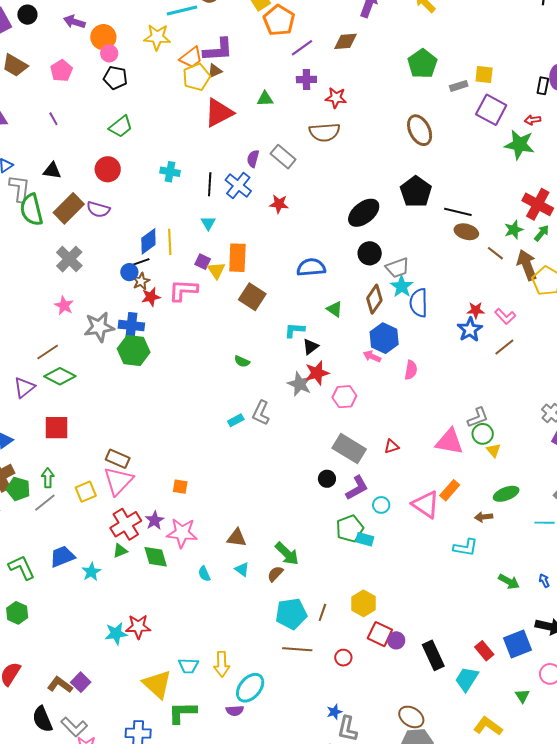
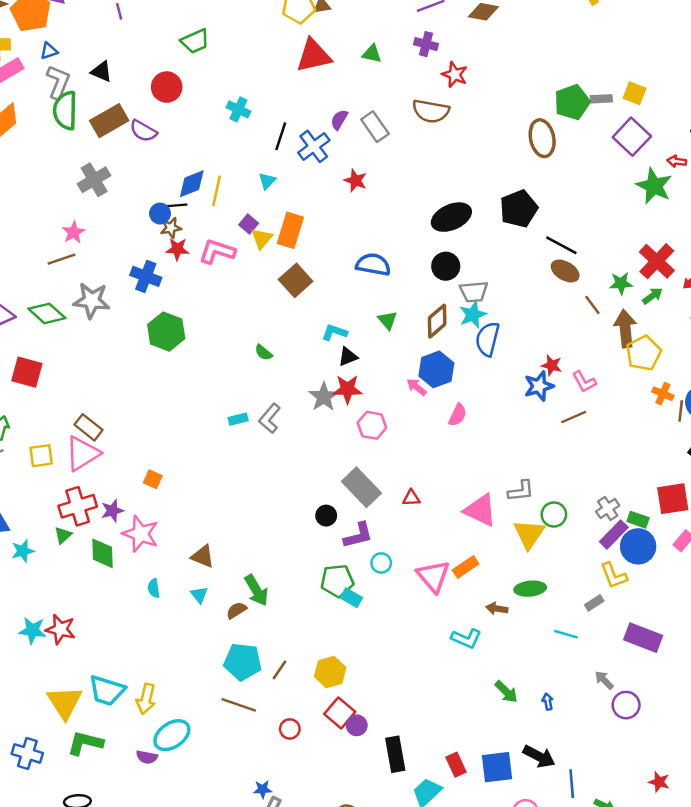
green pentagon: (422, 64) -> (572, 102), moved
gray star: (99, 327) -> (92, 301), moved
green hexagon: (134, 350) -> (166, 332), moved
brown line: (48, 352) -> (61, 259), moved
green circle: (483, 434) -> (554, 514), moved
yellow triangle: (494, 450) -> (529, 534), size x1.8
green triangle: (120, 551) -> (63, 535), turned -35
cyan trapezoid: (189, 666) -> (107, 690), size x1.5

